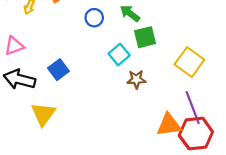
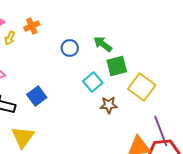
yellow square: (189, 62) -> (142, 87), moved

